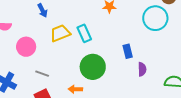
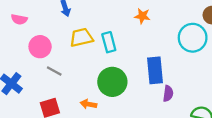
blue rectangle: (128, 51) -> (155, 70), size x1.6
gray line: (42, 74) -> (54, 71), moved

